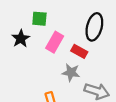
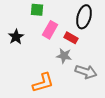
black star: (21, 39) -> (16, 37), moved

